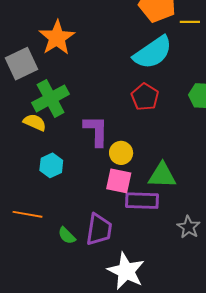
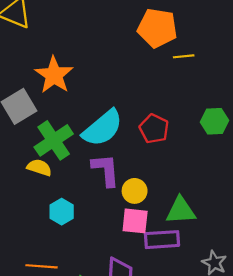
yellow line: (190, 22) -> (184, 56), moved
cyan semicircle: (153, 53) -> (103, 128), moved

